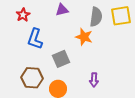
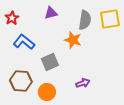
blue L-shape: (35, 39) -> (24, 42), turned 110
purple arrow: (94, 80) -> (83, 83), turned -112

